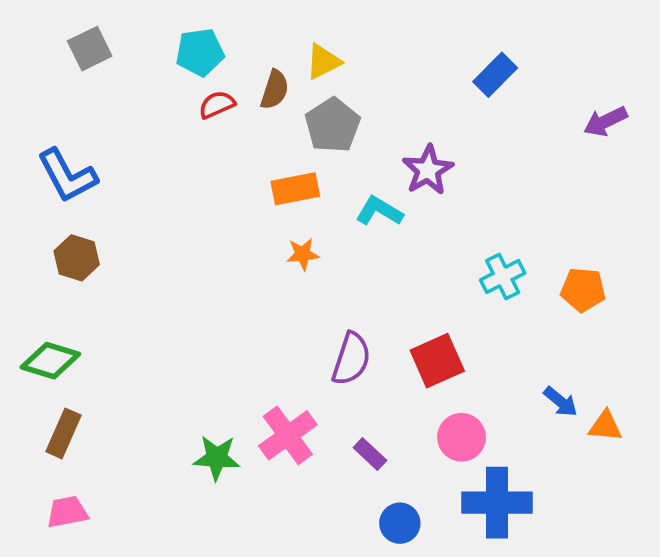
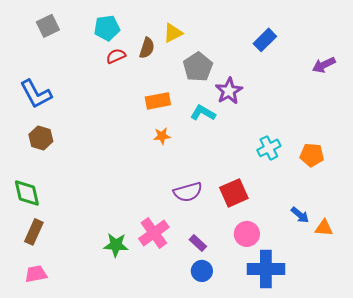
gray pentagon: (333, 125) -> (198, 67), moved
purple semicircle: (351, 359) -> (188, 192), turned 56
green diamond: (50, 361) -> (27, 193), turned 60
blue circle: (400, 523) -> (202, 271), moved

